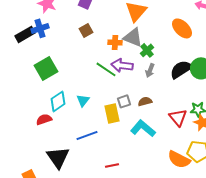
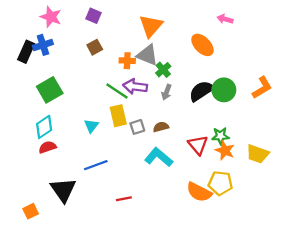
black rectangle: (25, 34) -> (26, 52), turned -36
cyan diamond: (58, 101) -> (44, 127), moved
yellow rectangle: (112, 113) -> (118, 116), moved

